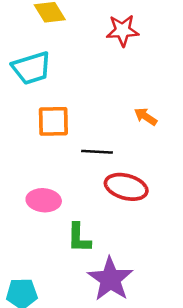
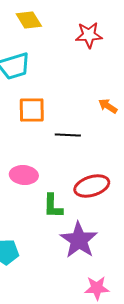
red ellipse: (126, 187) -> (92, 186), moved, turned -32

